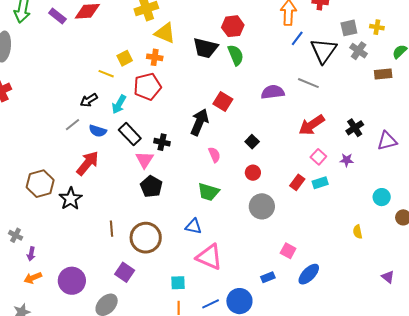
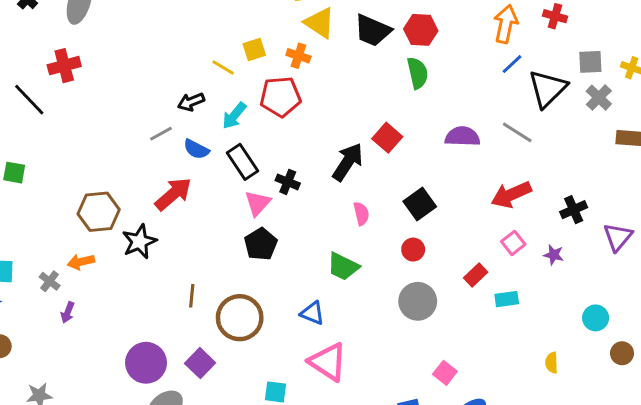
black trapezoid: (205, 48) -> (373, 30), moved
purple triangle: (387, 141) -> (618, 237), turned -45
black square: (252, 142) -> (420, 204), size x1.5
cyan rectangle: (320, 183) -> (507, 299), moved
orange arrow: (33, 278) -> (81, 262), moved
purple circle: (72, 281) -> (146, 363), moved

